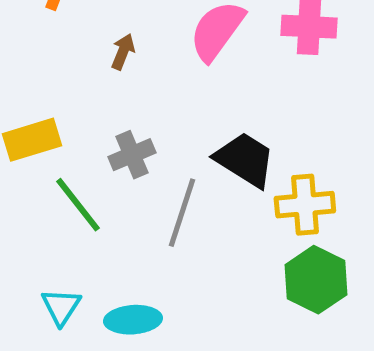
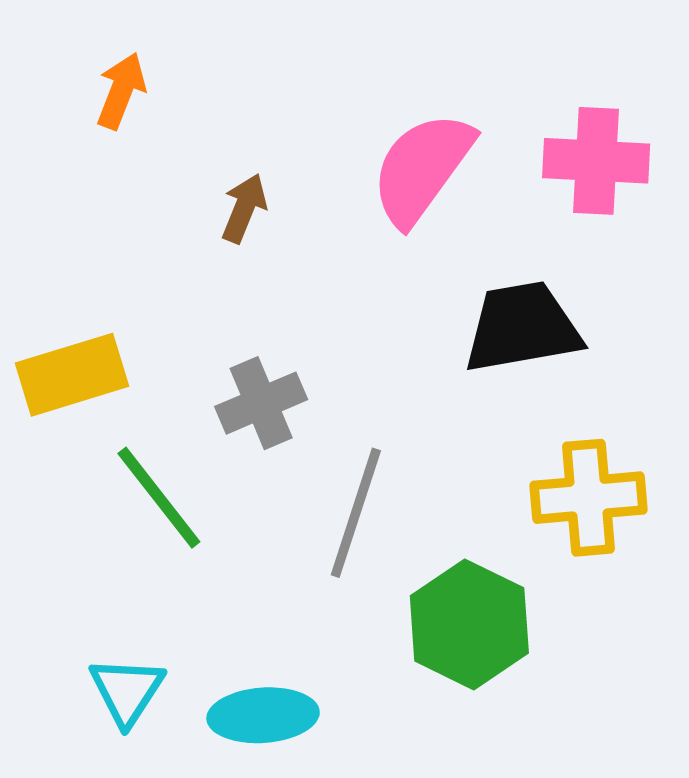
black trapezoid: (245, 160) -> (522, 327), moved, turned -42
green hexagon: (316, 280) -> (469, 624), moved

